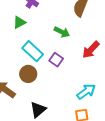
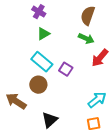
green triangle: (19, 22) -> (43, 34), moved
green arrow: (62, 32) -> (86, 39), moved

